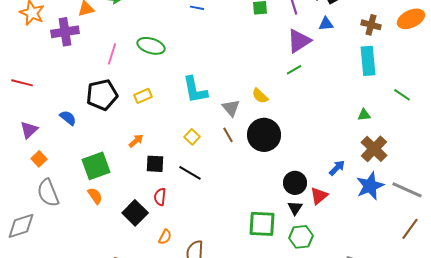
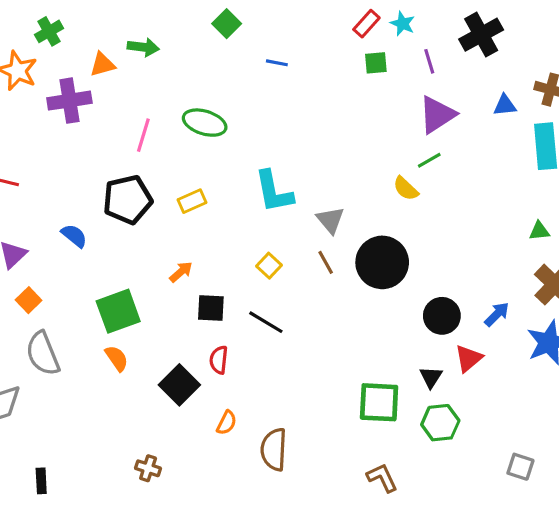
blue triangle: (326, 24) -> (505, 105), moved
yellow semicircle: (260, 96) -> (406, 189), moved
black circle: (295, 183) -> (442, 316), moved

